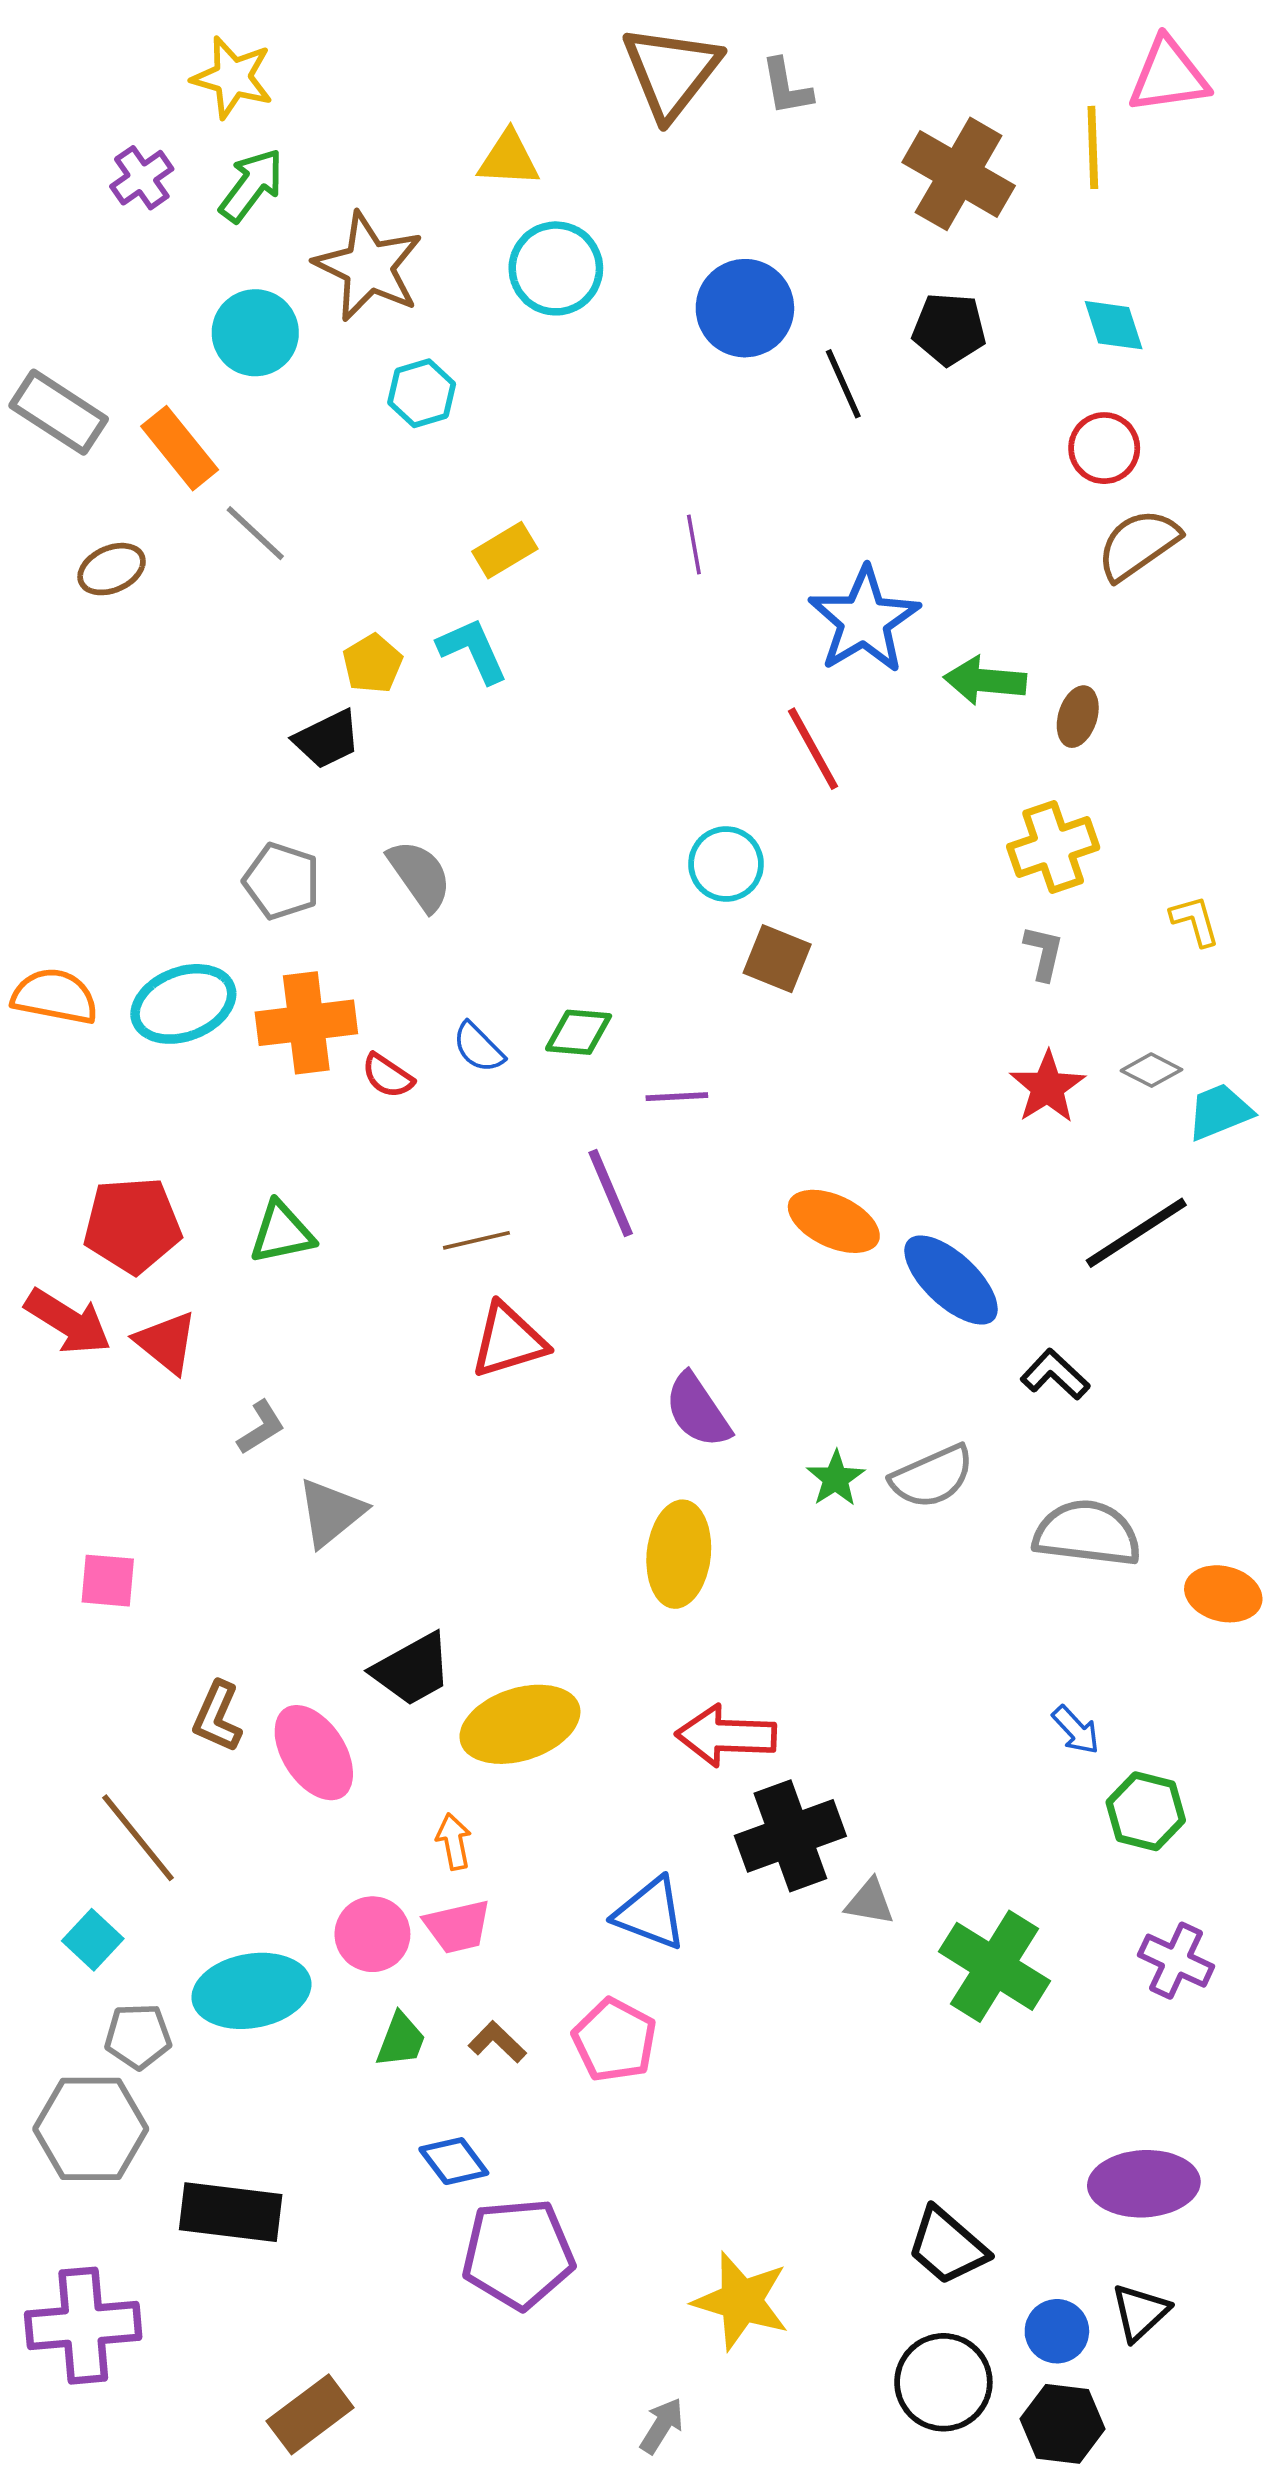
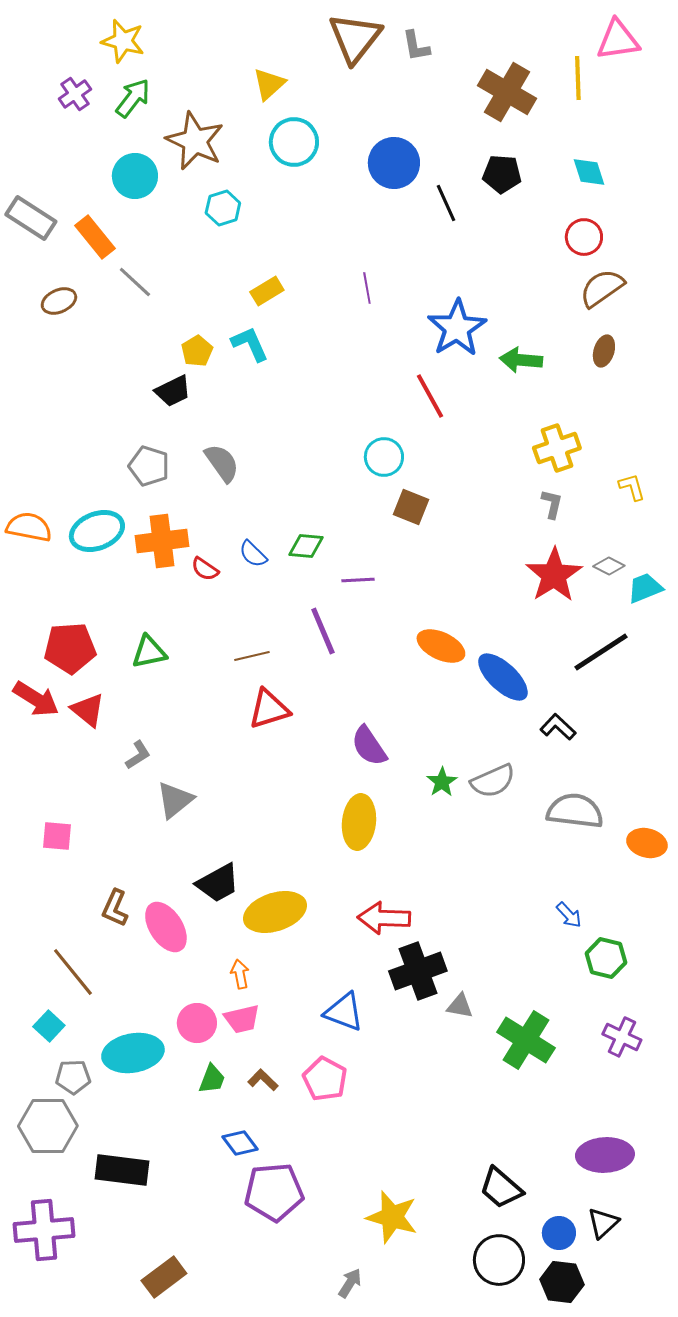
yellow triangle: (509, 159) -> (269, 84), turned -45
brown ellipse: (1078, 717) -> (604, 351), moved
red star: (1047, 1087) -> (554, 575), size x1.4

